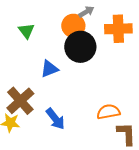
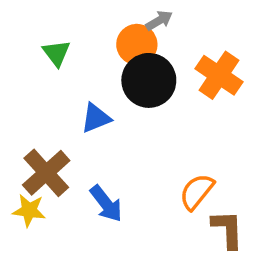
orange cross: (118, 29) -> (219, 75), moved, turned 36
orange semicircle: (108, 112) -> (197, 192), turned -40

